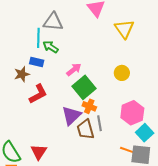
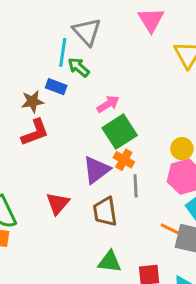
gray triangle: (53, 22) -> (87, 32), turned 35
yellow circle: (122, 73) -> (182, 149), moved
red L-shape: (38, 94) -> (35, 132), moved
brown trapezoid: (86, 129) -> (105, 212), moved
red triangle: (39, 152) -> (58, 203), moved

